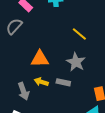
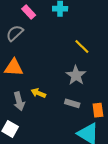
orange triangle: (40, 59) -> (14, 68), moved
gray rectangle: (63, 82) -> (72, 103), moved

